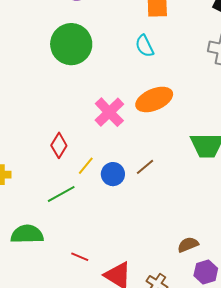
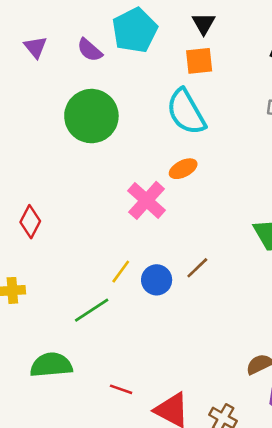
cyan semicircle: (145, 46) -> (186, 112), size x1.6
orange ellipse: (154, 99) -> (183, 169), moved, size x0.6
red diamond: (59, 145) -> (30, 222), moved

